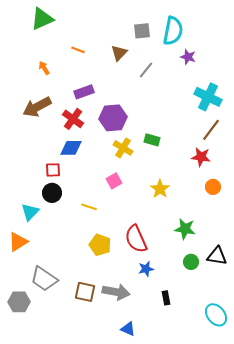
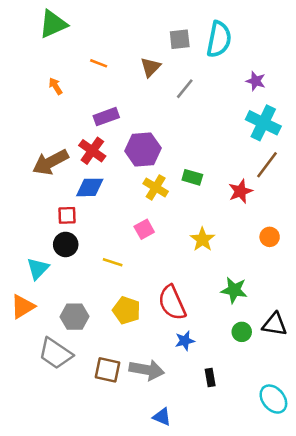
purple star: (188, 57) -> (256, 81), moved
brown arrow: (37, 107) -> (50, 162), moved
red star: (201, 157) -> (240, 191), moved, turned -30
gray hexagon: (19, 302) -> (75, 317), moved

